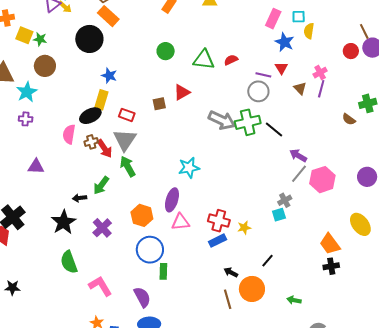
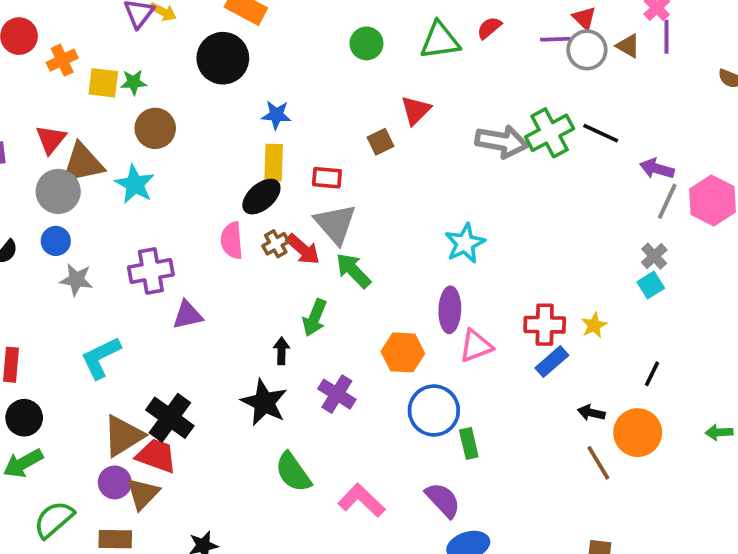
gray circle: (258, 91) -> (587, 50), moved
purple cross: (26, 119) -> (151, 271), moved, size x1.6
black arrow: (80, 198) -> (282, 351), turned 112

